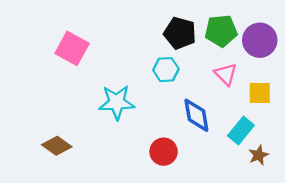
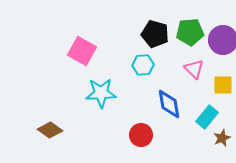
pink square: (72, 48) -> (82, 51), moved

